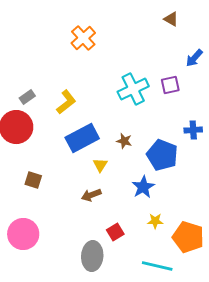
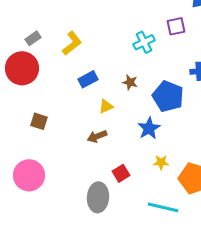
cyan cross: (133, 89) -> (144, 42), moved, size x0.7
blue rectangle: (82, 138) -> (88, 79), size x0.6
yellow triangle: (100, 165) -> (106, 106), turned 35

